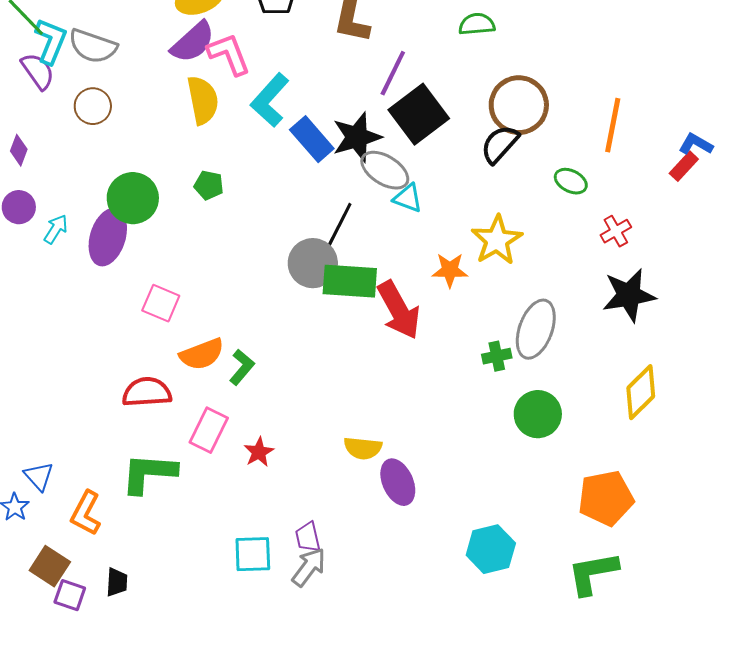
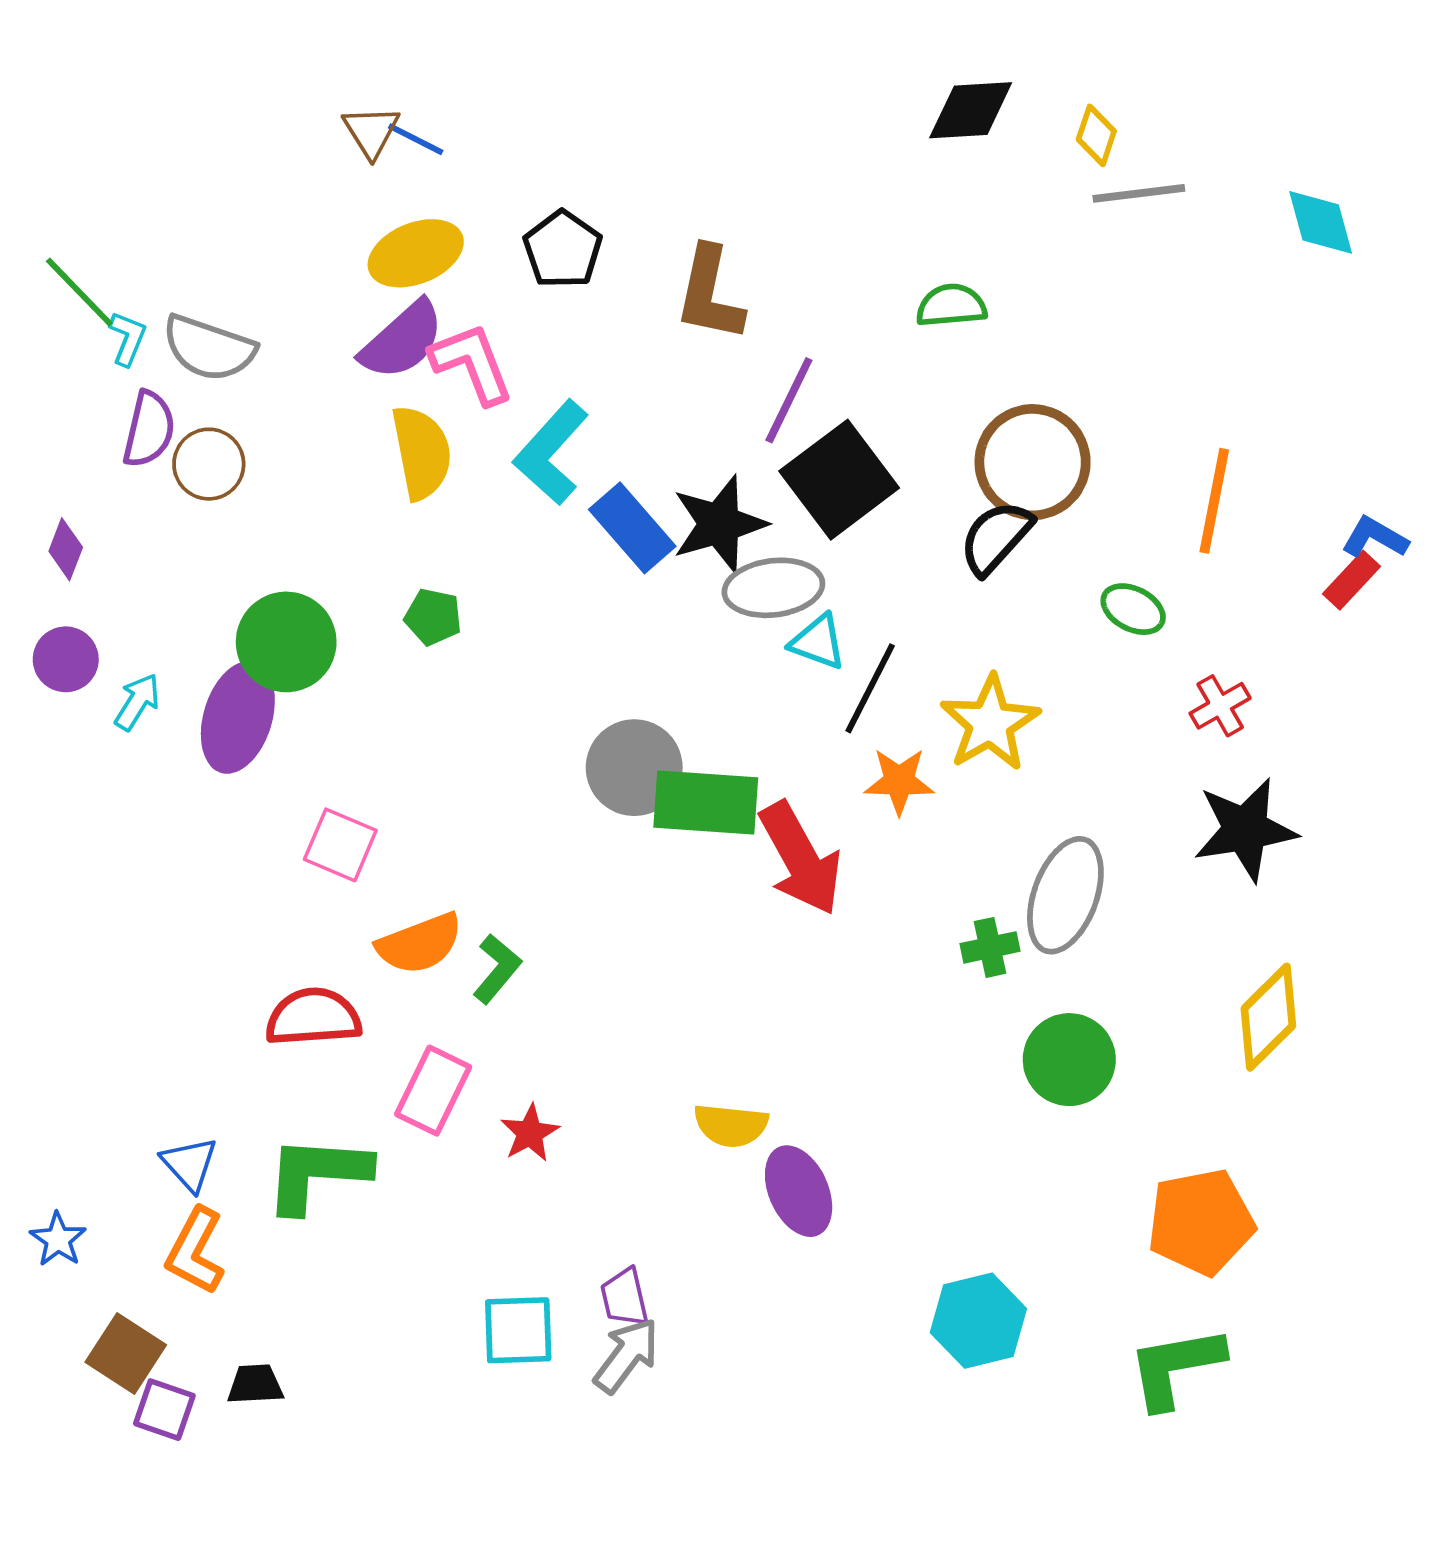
cyan L-shape: (51, 41) -> (128, 338), size x0.6
purple semicircle: (38, 71) -> (149, 429), moved, turned 48
gray ellipse: (385, 170) -> (773, 588), turned -39
black line: (339, 226) -> (870, 688), moved
blue triangle: (39, 476) -> (189, 1164), moved
black trapezoid: (117, 582) -> (255, 1384), turned -96

